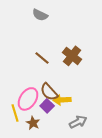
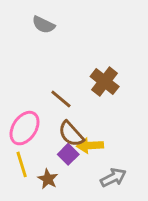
gray semicircle: (40, 15) -> (43, 25), moved
brown line: (42, 58) -> (61, 99), moved
pink ellipse: (28, 99) -> (25, 128), moved

